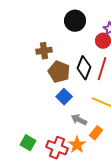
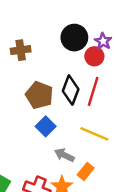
black circle: (75, 21) -> (74, 38), moved
brown cross: (44, 51) -> (21, 50), moved

